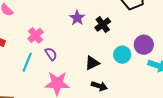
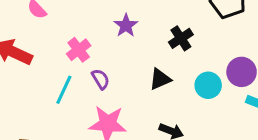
purple star: (77, 18) -> (126, 25), moved
black triangle: (92, 63) -> (160, 79), moved

